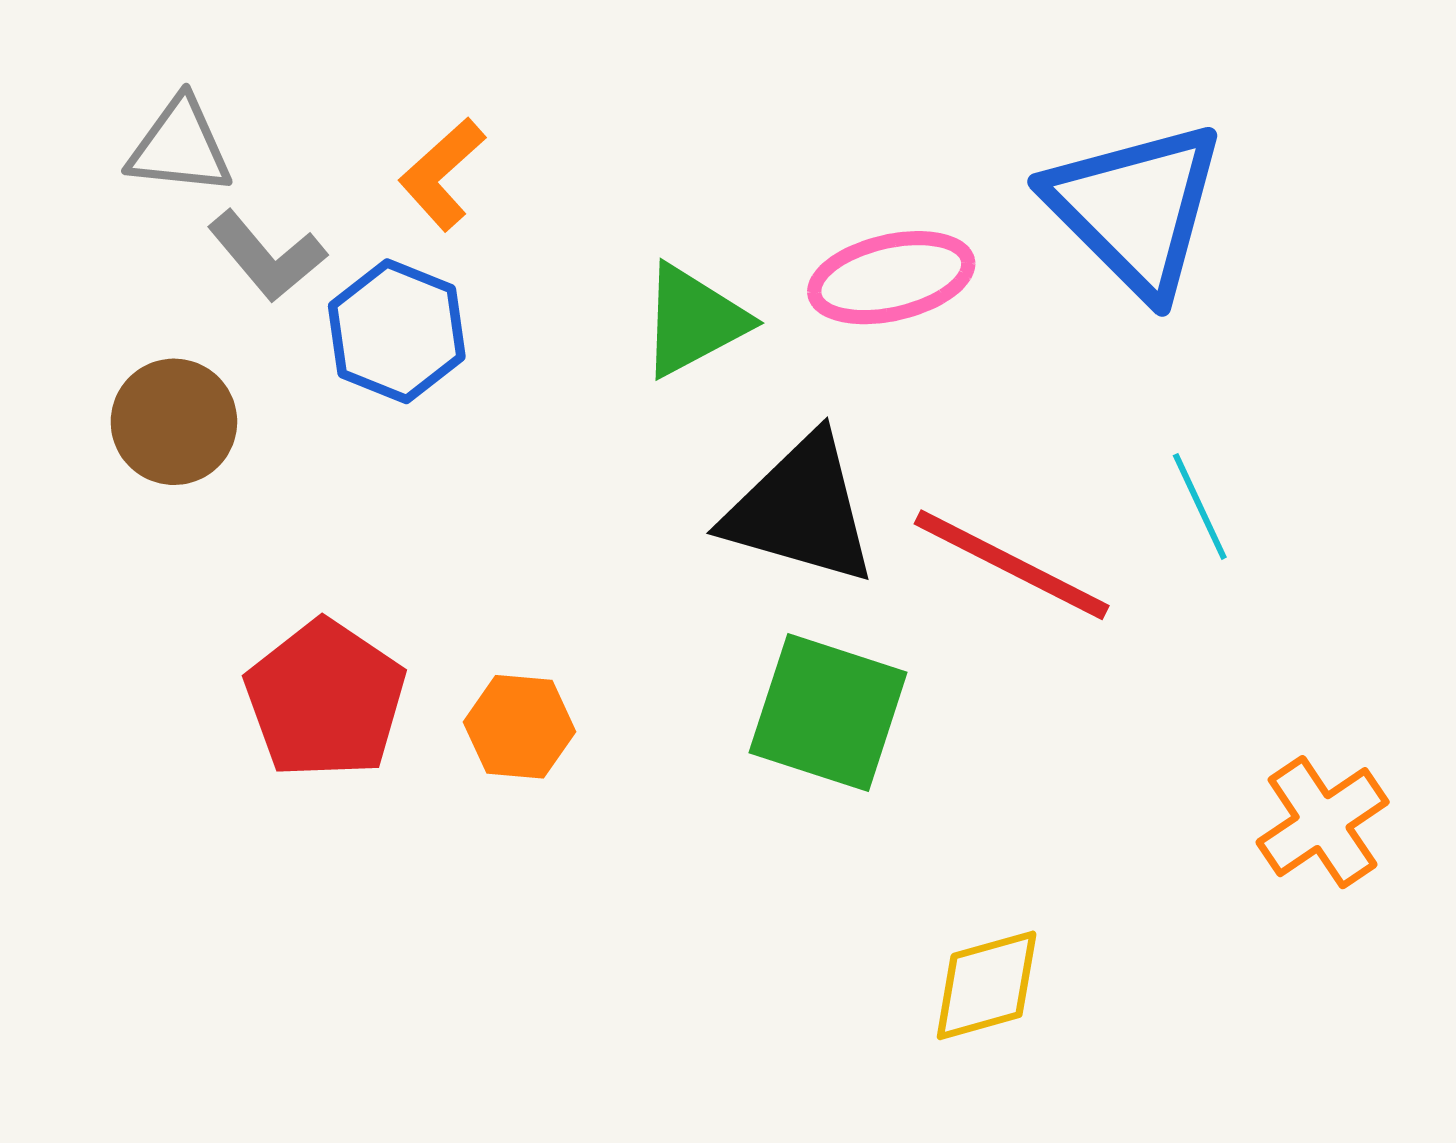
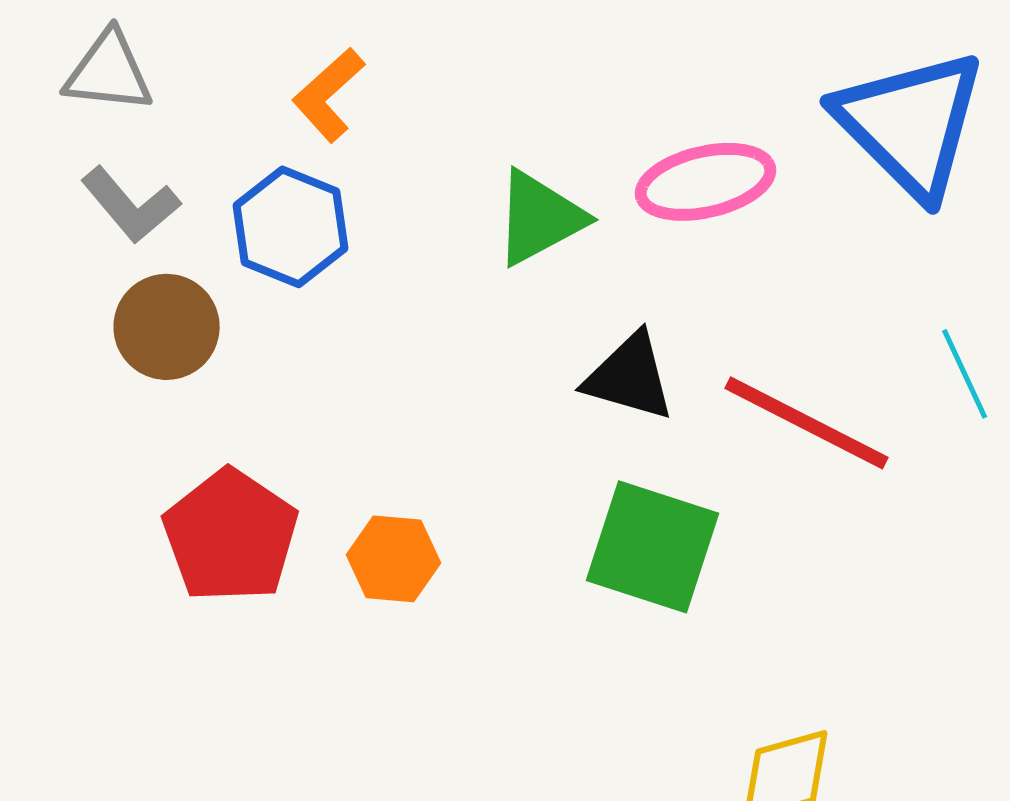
gray L-shape: (267, 256) -> (131, 205), moved
brown circle: (174, 422) -> (167, 327), moved
black triangle: (801, 510) -> (630, 377), size x0.7

